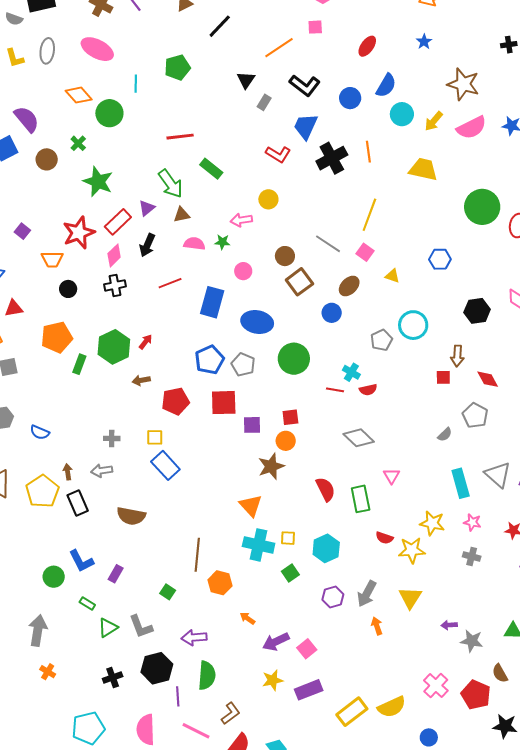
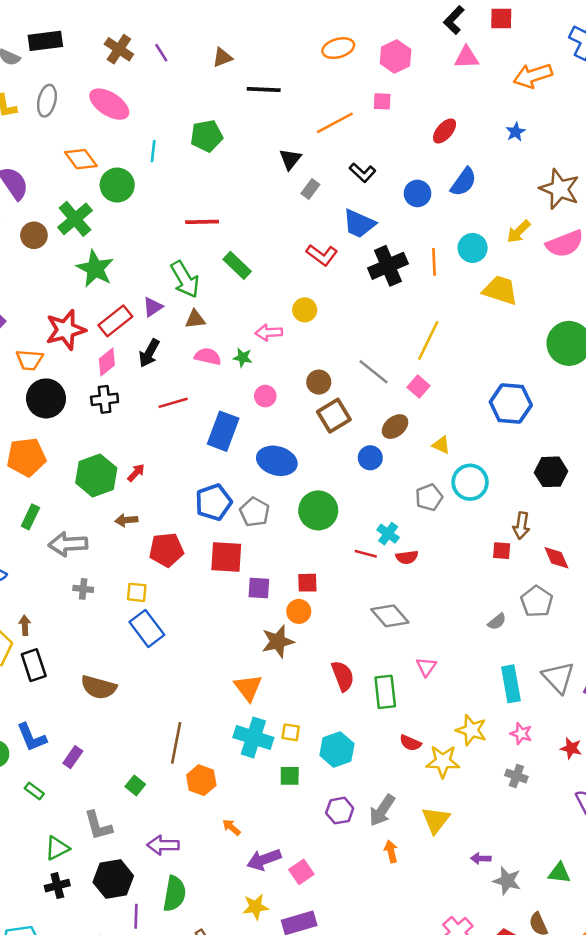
black line: (220, 26) -> (264, 90), turned 44
black L-shape: (305, 85) -> (363, 173), size x0.7
cyan circle: (402, 114) -> (473, 248), moved
blue trapezoid: (306, 126) -> (359, 224), turned -96
green cross: (78, 143) -> (75, 219), size x1.8
blue hexagon: (440, 259) -> (511, 403), size x1.5
yellow triangle: (392, 276) -> (441, 445), moved
black circle: (68, 289) -> (46, 398), size x1.8
green rectangle: (79, 364) -> (30, 517), moved
gray arrow: (102, 471) -> (68, 544), moved, size x1.4
green square: (290, 573) -> (290, 776), turned 30
green triangle: (108, 628) -> (57, 848), moved

